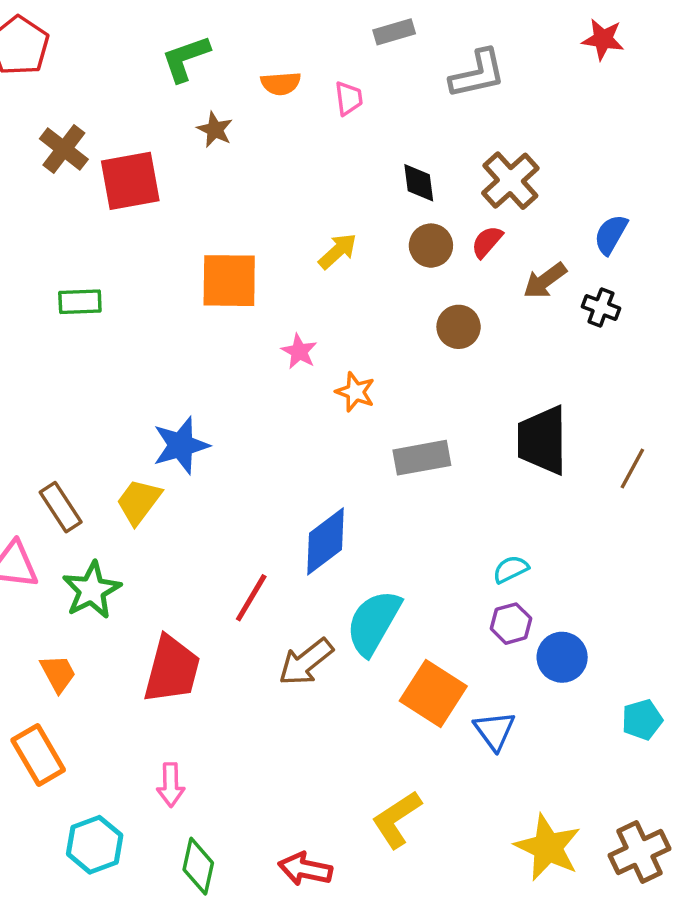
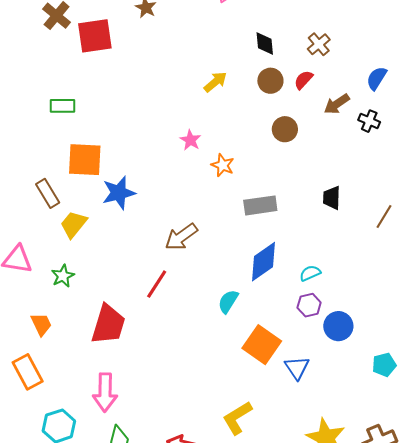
brown cross: (510, 181) -> (319, 44), size x0.7
orange square: (229, 281) -> (85, 160), moved
black trapezoid: (542, 440) -> (332, 198), size x0.6
yellow trapezoid: (139, 502) -> (74, 224), moved
brown rectangle: (61, 507) -> (48, 193), moved
blue diamond: (326, 541) -> (263, 262), moved
green star: (92, 590) -> (63, 276), size x0.7
cyan semicircle: (374, 623) -> (228, 301), size x0.6
brown arrow: (306, 662) -> (181, 237), moved
pink arrow: (171, 785) -> (105, 392), size x1.5

